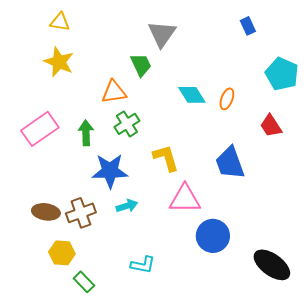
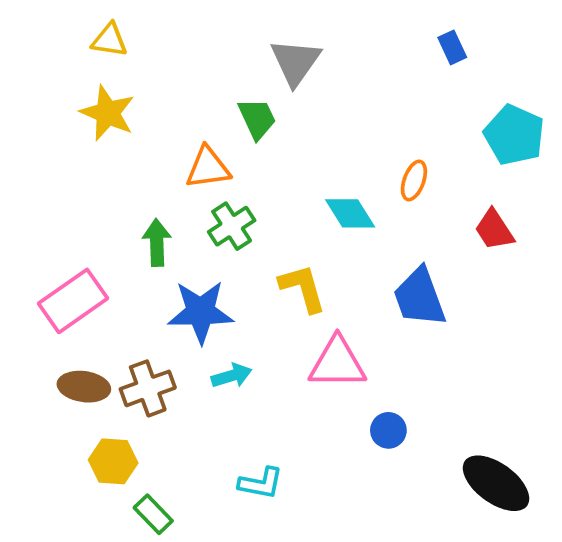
cyan diamond: (192, 95) -> (350, 213), moved
pink rectangle: (40, 129) -> (73, 301), moved
blue circle: (213, 236) -> (388, 430), size x0.6

